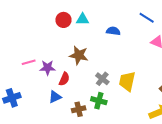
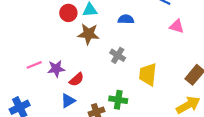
brown star: (79, 55) -> (88, 34), moved
red semicircle: (64, 79) -> (77, 79), turned 32
gray cross: (102, 79) -> (118, 55), moved

